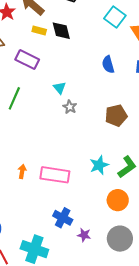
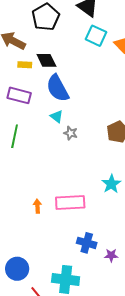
blue semicircle: (108, 65) -> (58, 88), moved, size x1.6

